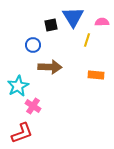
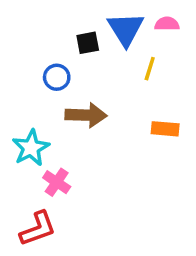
pink semicircle: (102, 22) -> (167, 24), moved

